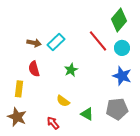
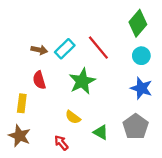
red line: (98, 41) -> (98, 48), moved
green star: (71, 70) -> (82, 81), size x1.6
gray pentagon: (117, 109) -> (136, 126), turned -30

